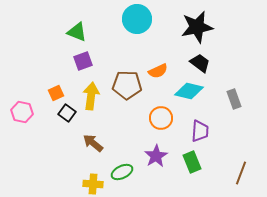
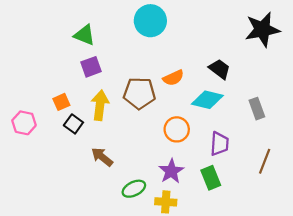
black star: (197, 27) -> (262, 29), moved
brown line: (241, 173) -> (265, 161), moved
yellow cross: (93, 184) -> (166, 202), moved

